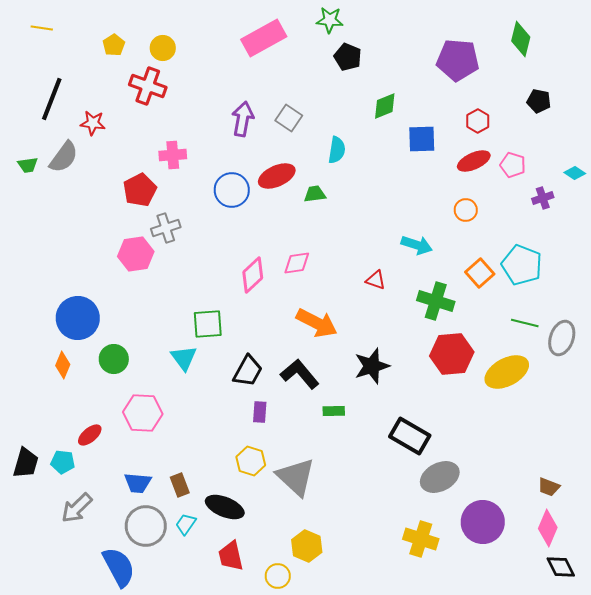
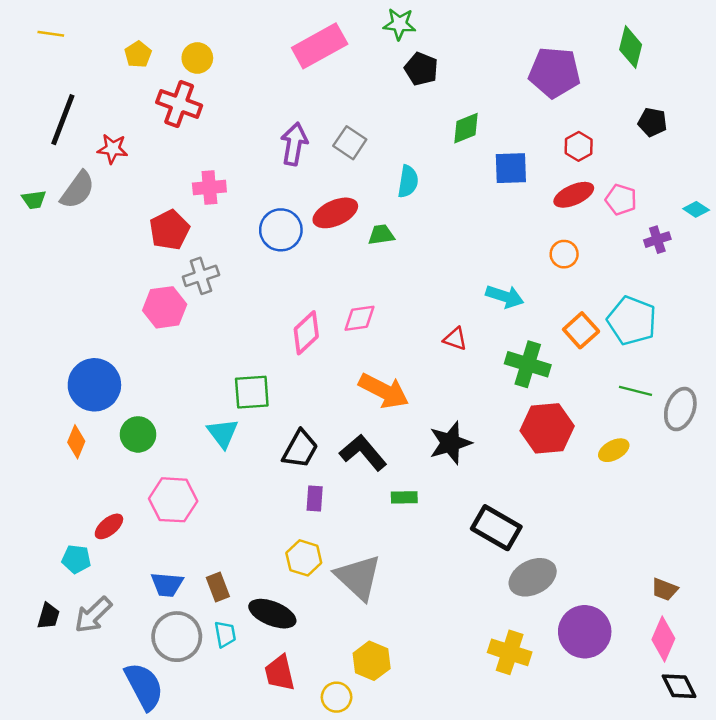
yellow ellipse: (507, 372) -> (614, 450), size x0.6
black trapezoid: (26, 463) -> (48, 616), moved, size x0.7
cyan trapezoid: (186, 524) -> (225, 634), turned 135

